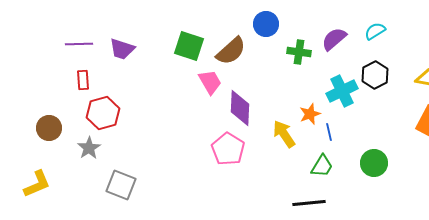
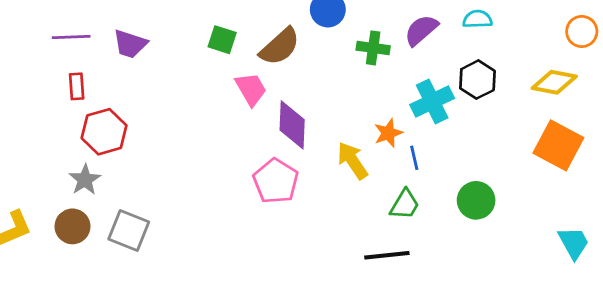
cyan semicircle: (375, 31) -> (477, 19), turned 30
green square: (189, 46) -> (222, 40), size x0.7
brown circle: (49, 128) -> (72, 226), moved

